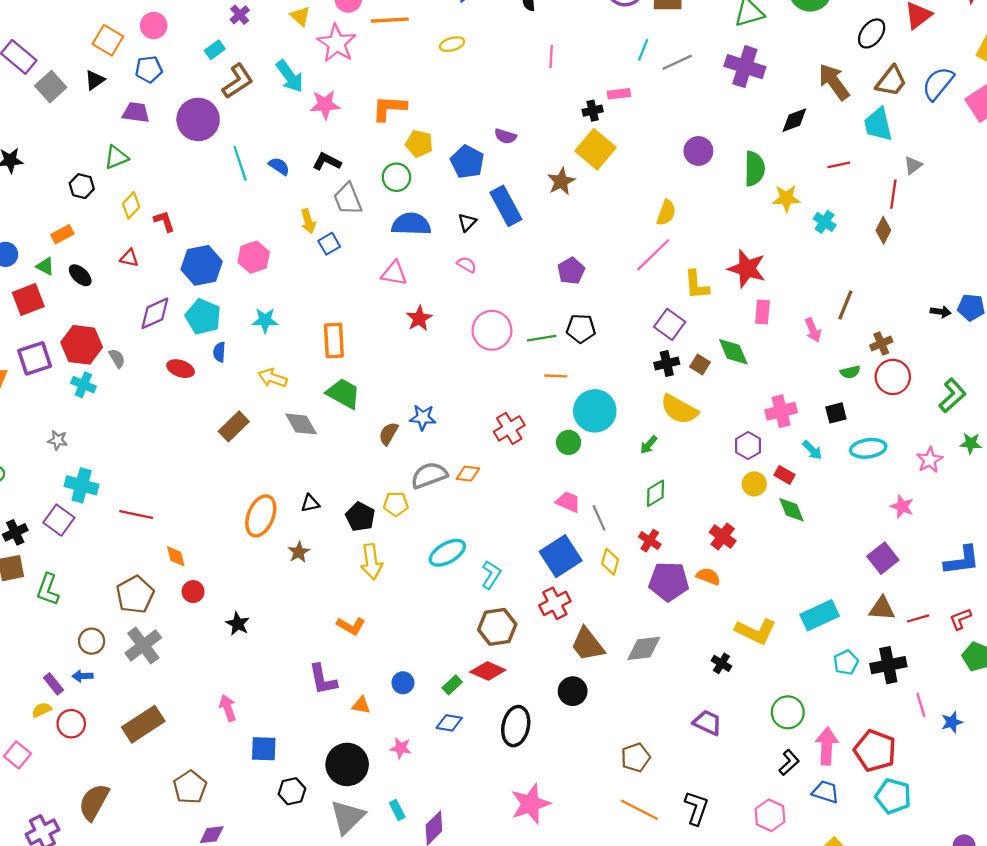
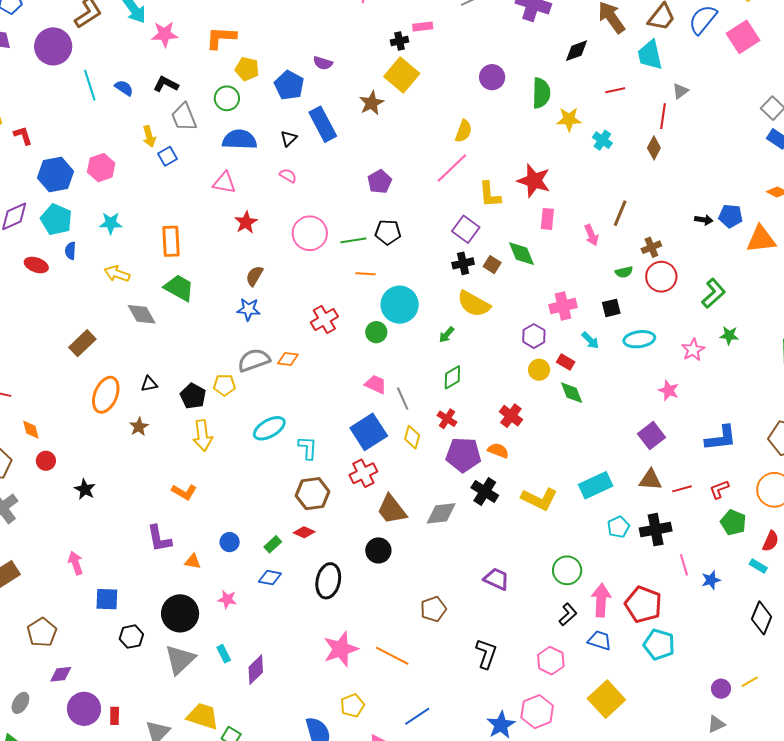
brown rectangle: (234, 426) -> (82, 343), moved
brown semicircle: (389, 434) -> (254, 276), moved
cyan L-shape: (491, 575) -> (308, 448), turned -30
black cross: (721, 663) -> (485, 491), moved, size x1.5
red diamond: (488, 671) -> (304, 532), size x0.7
orange line: (639, 810) -> (392, 656), moved

